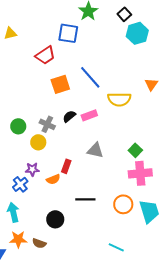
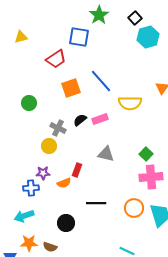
green circle: (18, 126) -> (29, 103), moved
blue cross: (20, 184) -> (31, 188), turned 35
cyan arrow: (13, 212) -> (24, 216), turned -96

